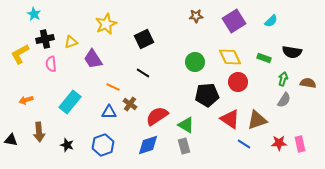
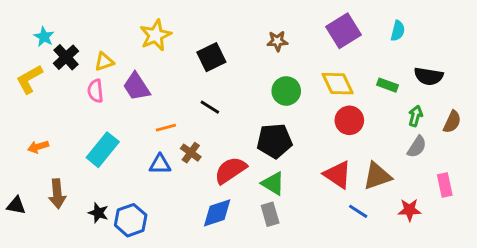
cyan star: (34, 14) -> (44, 37), moved
brown star: (196, 16) -> (277, 41), moved
cyan semicircle: (271, 21) -> (398, 31), turned -32
black cross: (45, 39) -> (66, 57), turned -30
pink semicircle: (51, 64) -> (95, 91), moved
brown semicircle: (308, 83) -> (452, 122), turned 105
orange line: (113, 87) -> (166, 128), turned -40
black pentagon: (207, 95) -> (274, 141), moved
pink rectangle: (300, 144) -> (445, 185), moved
blue hexagon: (103, 145) -> (131, 220), moved

